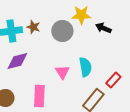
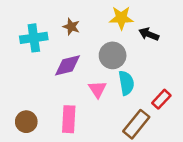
brown star: (33, 27) -> (71, 27), moved
gray circle: (62, 31) -> (113, 55), moved
purple diamond: (17, 61) -> (68, 65), moved

